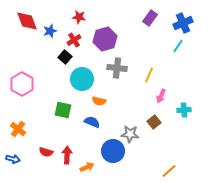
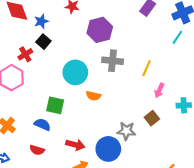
red cross: (74, 40) -> (25, 54), moved
black square: (65, 57) -> (43, 42), moved
blue semicircle: (92, 122) -> (42, 124), moved
red arrow: (67, 155) -> (75, 145), moved, turned 102

